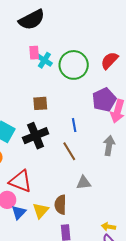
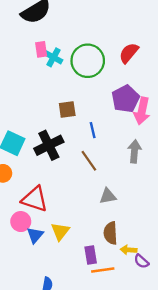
brown square: (40, 103) -> (67, 110), moved
brown semicircle: (60, 205) -> (110, 233), moved
yellow arrow: (108, 227) -> (129, 250), moved

